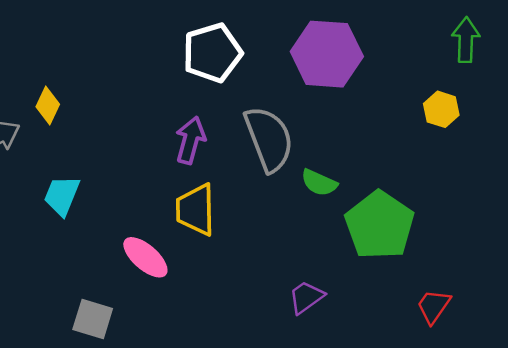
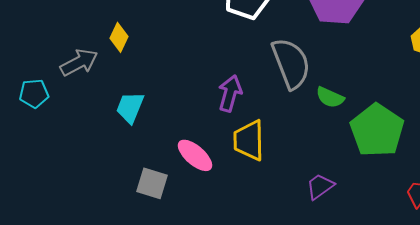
purple arrow: (190, 140) -> (230, 93), moved
yellow trapezoid: (196, 210) -> (249, 140), moved
gray square: (93, 319) -> (152, 183), moved

